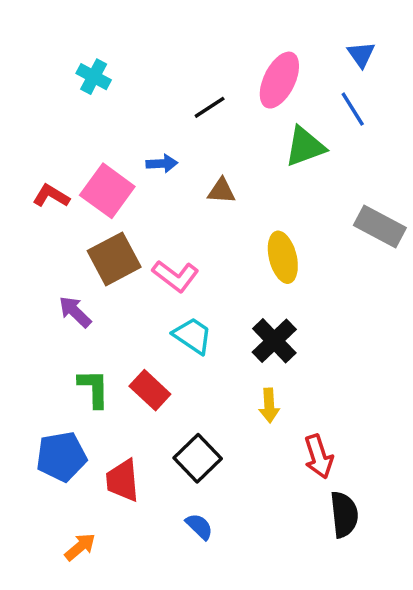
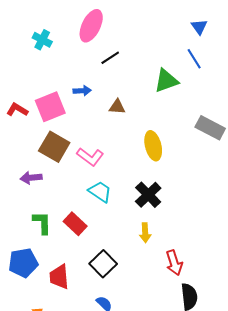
pink ellipse: (279, 80) -> (91, 26), moved
pink square: (107, 191) -> (50, 107), turned 32
brown square: (114, 259) -> (54, 147), turned -32
purple arrow: (75, 312) -> (31, 178), turned -50

